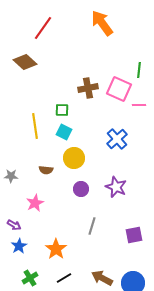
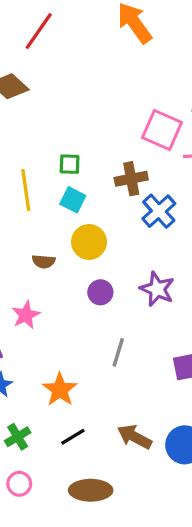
brown cross: (88, 88) -> (131, 179), moved

